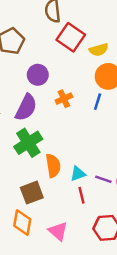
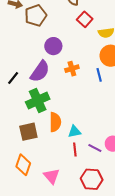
red square: (71, 37) -> (85, 19), size x0.7
blue line: (98, 102) -> (99, 75), turned -40
purple line: (103, 179) -> (95, 148), moved
brown square: (32, 193) -> (28, 132), moved

